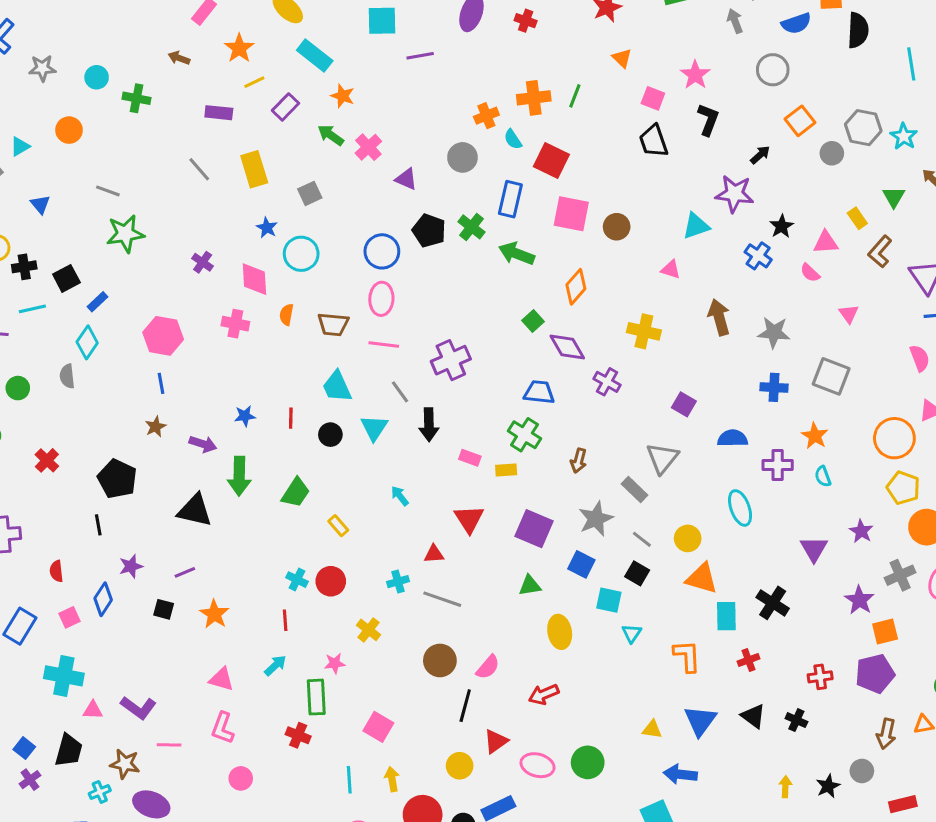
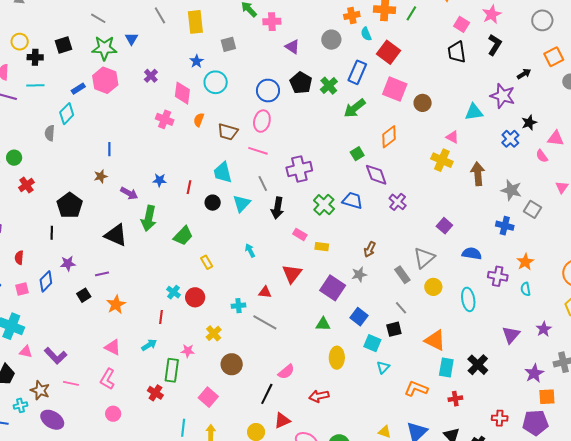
pink cross: (368, 147) -> (272, 22), turned 30
blue triangle: (40, 204) -> (131, 39), moved
green arrow: (517, 254) -> (355, 108), turned -70
black square: (66, 278) -> (64, 45), moved
yellow cross: (644, 331) -> (442, 160), moved
pink hexagon: (163, 336) -> (105, 80), moved
gray square: (831, 376) -> (532, 209), moved, size x0.7
green circle: (18, 388) -> (14, 158), moved
green cross: (524, 435) -> (324, 205), moved
gray star: (596, 519) -> (359, 274), moved, size x0.7
yellow circle: (688, 538) -> (433, 287), moved
black square: (637, 573) -> (394, 329), turned 35
black square: (164, 609) -> (84, 295), turned 32
orange L-shape: (687, 656) -> (416, 389), turned -75
brown circle: (440, 660) -> (232, 364), moved

